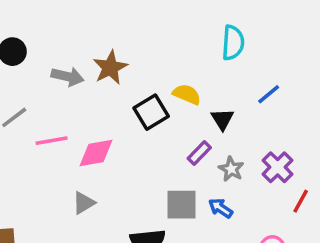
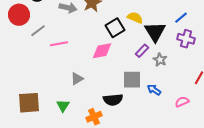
black triangle: (222, 119) -> (155, 32), size x1.6
pink diamond: (96, 153) -> (102, 51), moved
purple cross: (278, 167) -> (186, 39), moved, turned -30
blue arrow: (221, 208) -> (154, 90), moved

